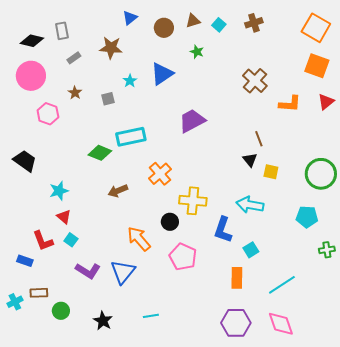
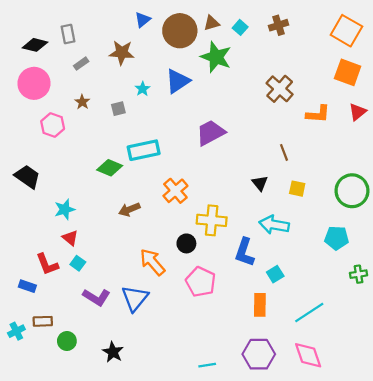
brown circle: (164, 28) -> (180, 31), size x1.6
green star: (197, 52) -> (216, 57), size x2.0
black triangle: (250, 160) -> (260, 183), moved
cyan line: (151, 316) -> (207, 365), moved

